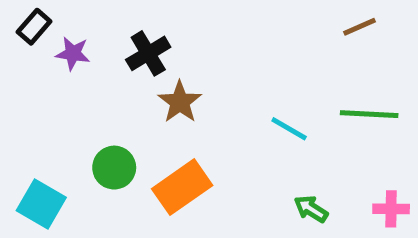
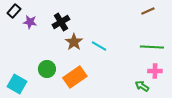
cyan line: (289, 129) -> (99, 46), moved
green arrow: (311, 209) -> (142, 86), moved
pink cross: (391, 209) -> (155, 71), moved

